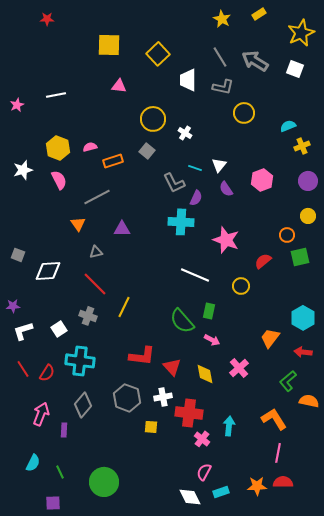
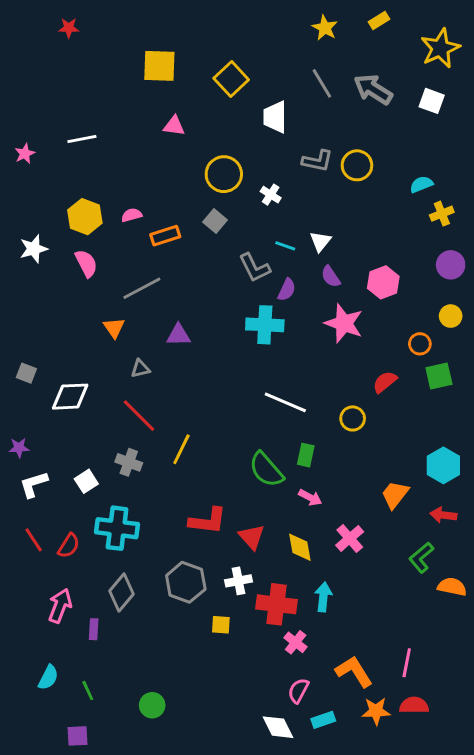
gray L-shape: (223, 87) -> (317, 161), moved
pink hexagon: (262, 180) -> (383, 282), moved
pink star: (226, 240) -> (344, 323), moved
orange L-shape: (274, 419) -> (354, 672), moved
cyan arrow: (229, 426) -> (323, 597), moved
green circle: (104, 482) -> (152, 705), size x0.6

